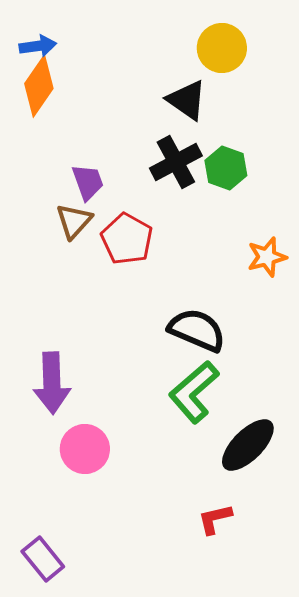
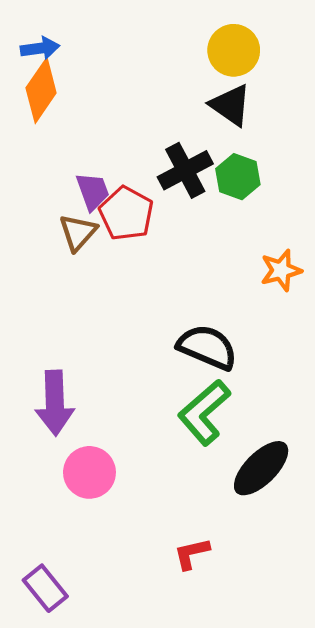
black triangle: (187, 100) -> (231, 105), moved
red pentagon: (127, 239) -> (126, 213), moved
red L-shape: (215, 519) -> (192, 553), moved

